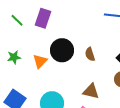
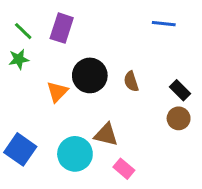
green star: (14, 57) -> (19, 59), moved
brown triangle: (91, 91) -> (106, 135), moved

